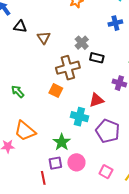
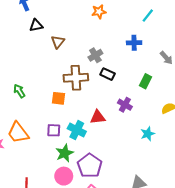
black triangle: (20, 27) -> (36, 25), turned -32
orange square: (56, 90) -> (58, 98), turned -32
purple pentagon: (108, 131) -> (90, 166), moved
green star: (62, 142) -> (65, 153), moved
purple square: (55, 163) -> (54, 130), moved

